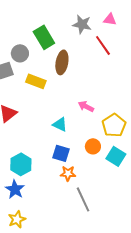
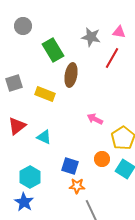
red line: (103, 45) -> (112, 58), turned 65
gray circle: (20, 53) -> (23, 26), moved
cyan triangle: (60, 124) -> (44, 137), moved

